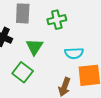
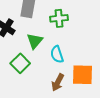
cyan semicircle: (74, 53) -> (57, 54), moved, turned 66

